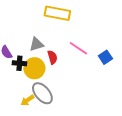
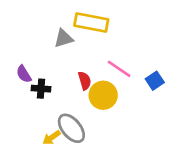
gray triangle: (36, 44) -> (63, 38), moved
yellow circle: (34, 68) -> (103, 95), moved

